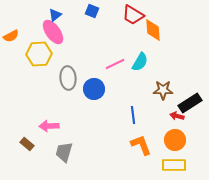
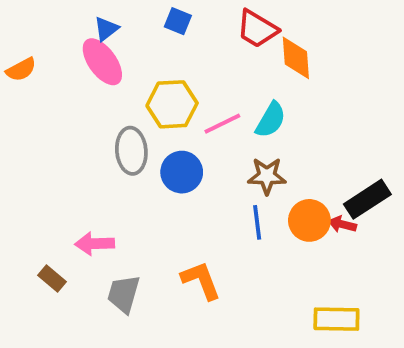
yellow hexagon: (39, 54) -> (172, 104), moved
brown star: (163, 90) -> (267, 176), moved
orange circle: (175, 140) -> (309, 220), moved
orange L-shape: (141, 145) -> (201, 280), moved

